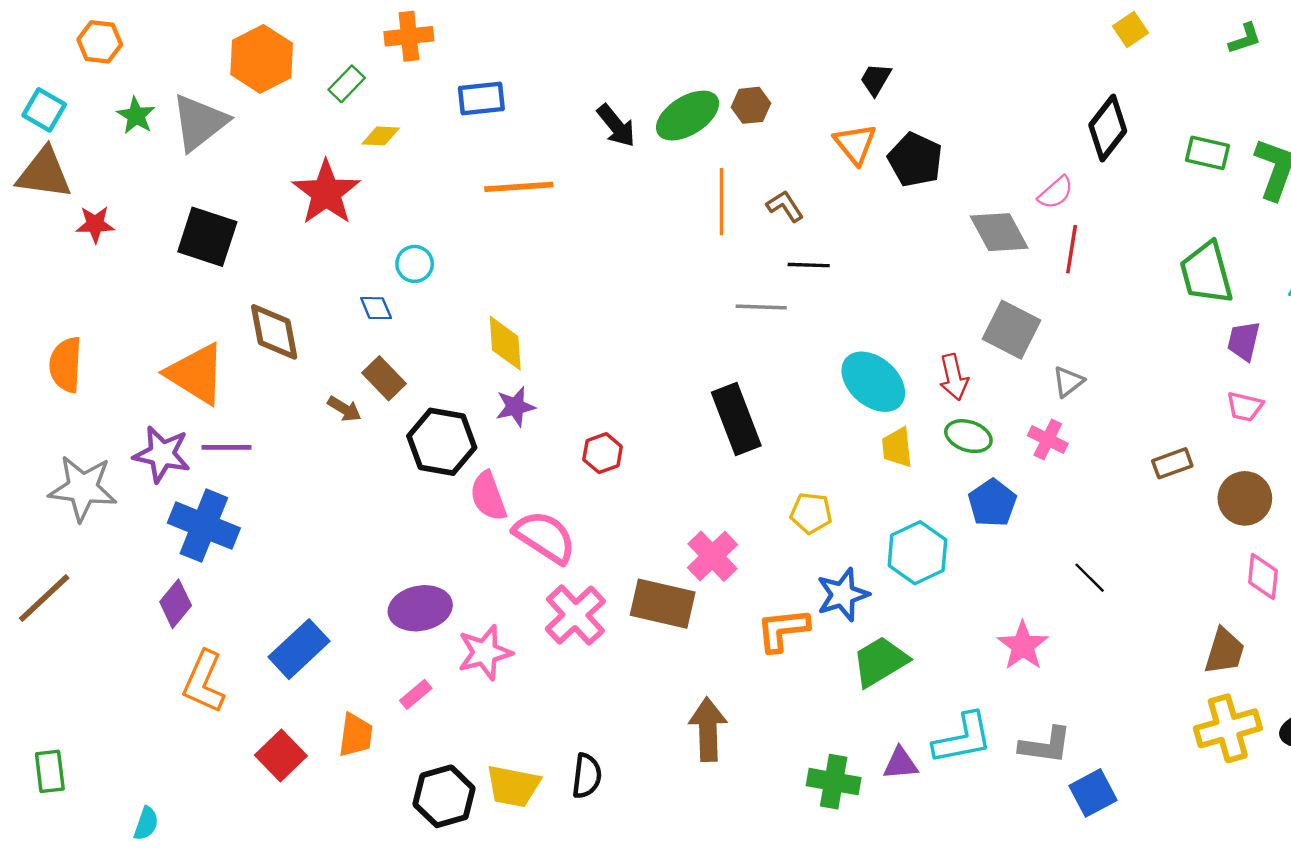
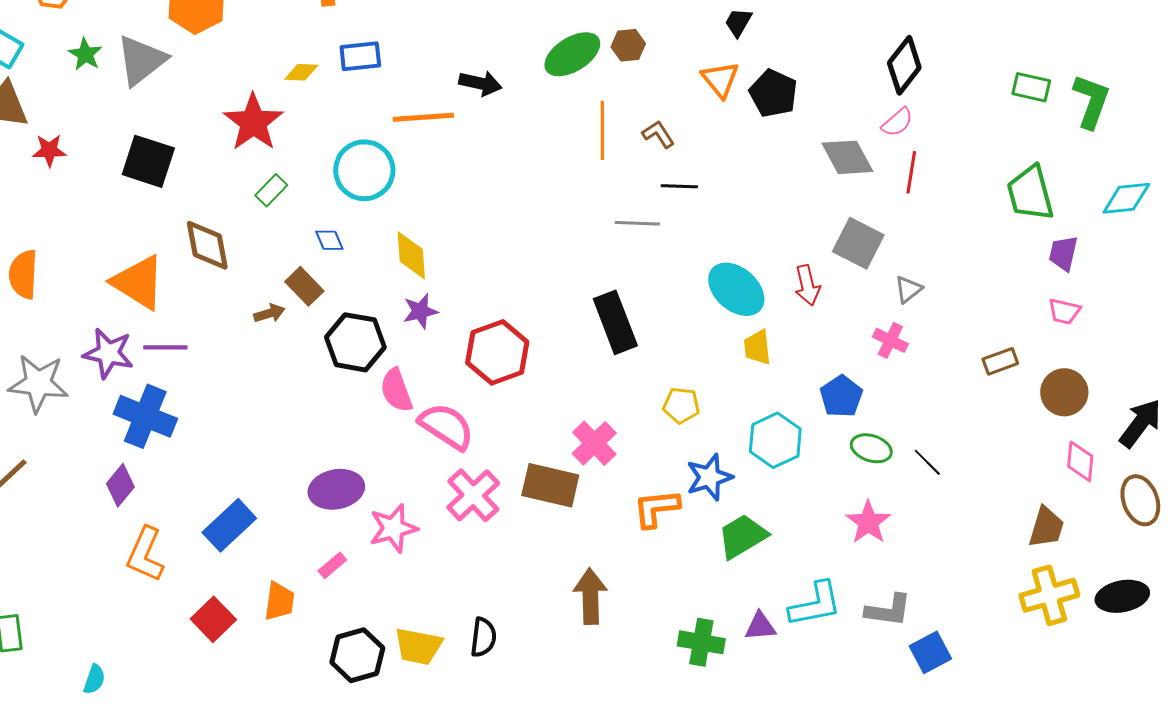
green rectangle: (347, 84) -> (271, 190), moved
blue rectangle: (481, 99) -> (360, 56), moved
black arrow: (616, 126) -> (480, 83), moved, turned -39
black diamond: (1108, 128) -> (904, 65), moved
cyan circle: (415, 264) -> (364, 170), moved, size x1.8
blue diamond: (376, 308) -> (329, 240), moved
brown arrow: (344, 409) -> (269, 313), turned -48
green ellipse: (968, 436) -> (871, 448), moved
red hexagon: (603, 453) -> (497, 352), size x1.8

